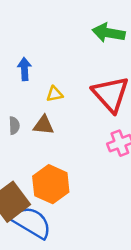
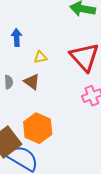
brown triangle: (43, 125) -> (32, 82), turned 30

